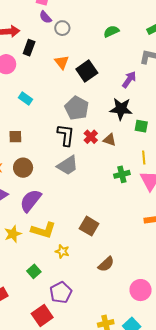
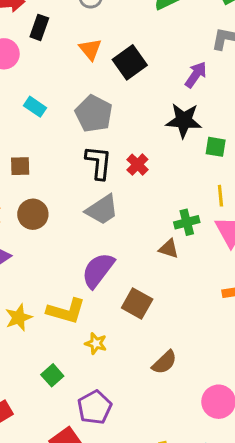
gray pentagon: (77, 108) -> (94, 114), moved
brown triangle: (110, 140) -> (169, 249), moved
purple semicircle: (31, 201) -> (98, 270), moved

